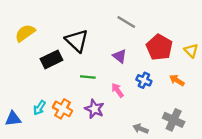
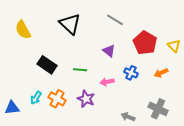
yellow semicircle: (25, 33) -> (23, 30), turned -84
black triangle: (77, 41) -> (70, 24), moved
black rectangle: (52, 59) -> (47, 65), moved, turned 60
orange arrow: (177, 80) -> (161, 73), turned -56
pink arrow: (117, 90) -> (107, 82), turned -64

